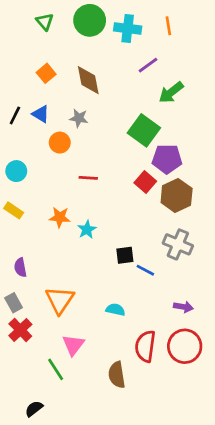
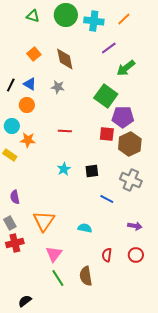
green triangle: (45, 22) -> (33, 16), turned -32
orange line: (168, 26) -> (124, 19), turned 56
orange circle: (60, 143) -> (27, 105), moved
red square: (145, 182) -> (107, 134), turned -35
orange star: (60, 217) -> (28, 140), moved
black square: (125, 255) -> (92, 171), moved
red cross: (20, 330) -> (15, 243), turned 30
red semicircle: (145, 346) -> (107, 255), size x0.6
red circle: (185, 346) -> (136, 255), size x0.6
green line: (56, 369) -> (58, 278), moved

